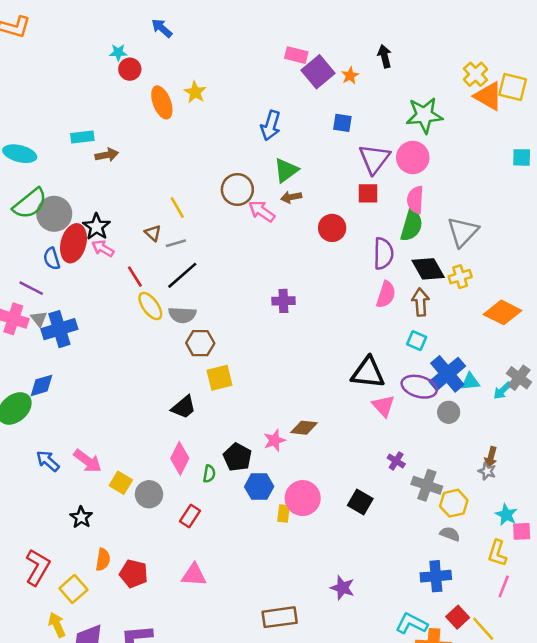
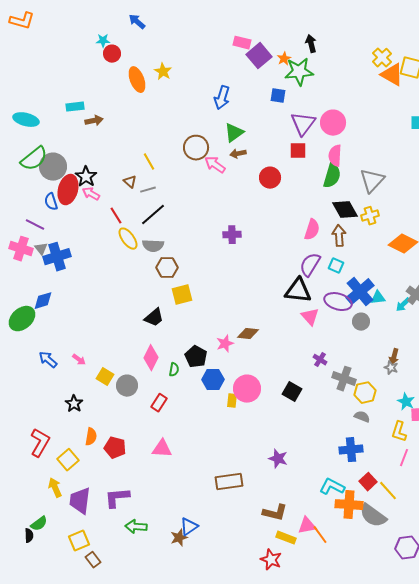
green star: (424, 115) -> (299, 72), moved
purple semicircle: (383, 254) -> (310, 265), moved, turned -150
pink arrow: (88, 461) -> (79, 360), size x0.6

